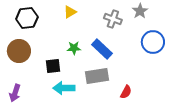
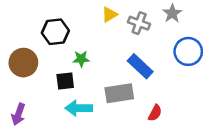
yellow triangle: (70, 12) -> (109, 15), moved
black hexagon: (27, 18) -> (55, 32), moved
green star: (74, 48) -> (81, 59), moved
blue rectangle: (102, 49) -> (140, 66), moved

